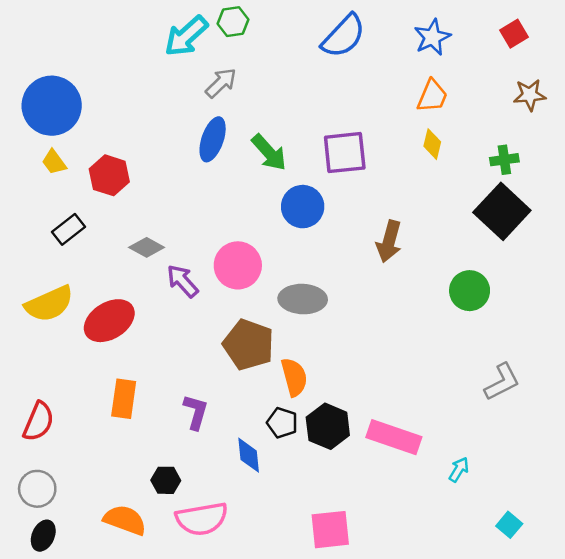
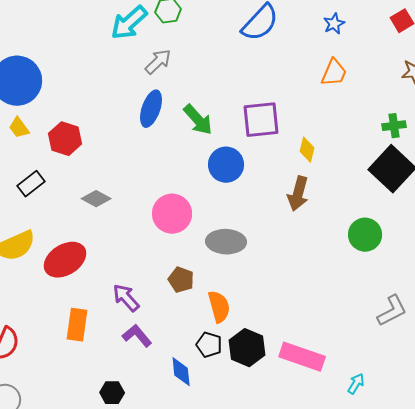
blue star: (432, 37) -> (334, 24), size x0.7
yellow diamond: (432, 144) -> (307, 150), moved
purple arrow: (183, 281) -> (126, 298), moved
brown pentagon: (249, 345) -> (181, 280), size x0.6
purple L-shape: (196, 412) -> (137, 336), turned -56

